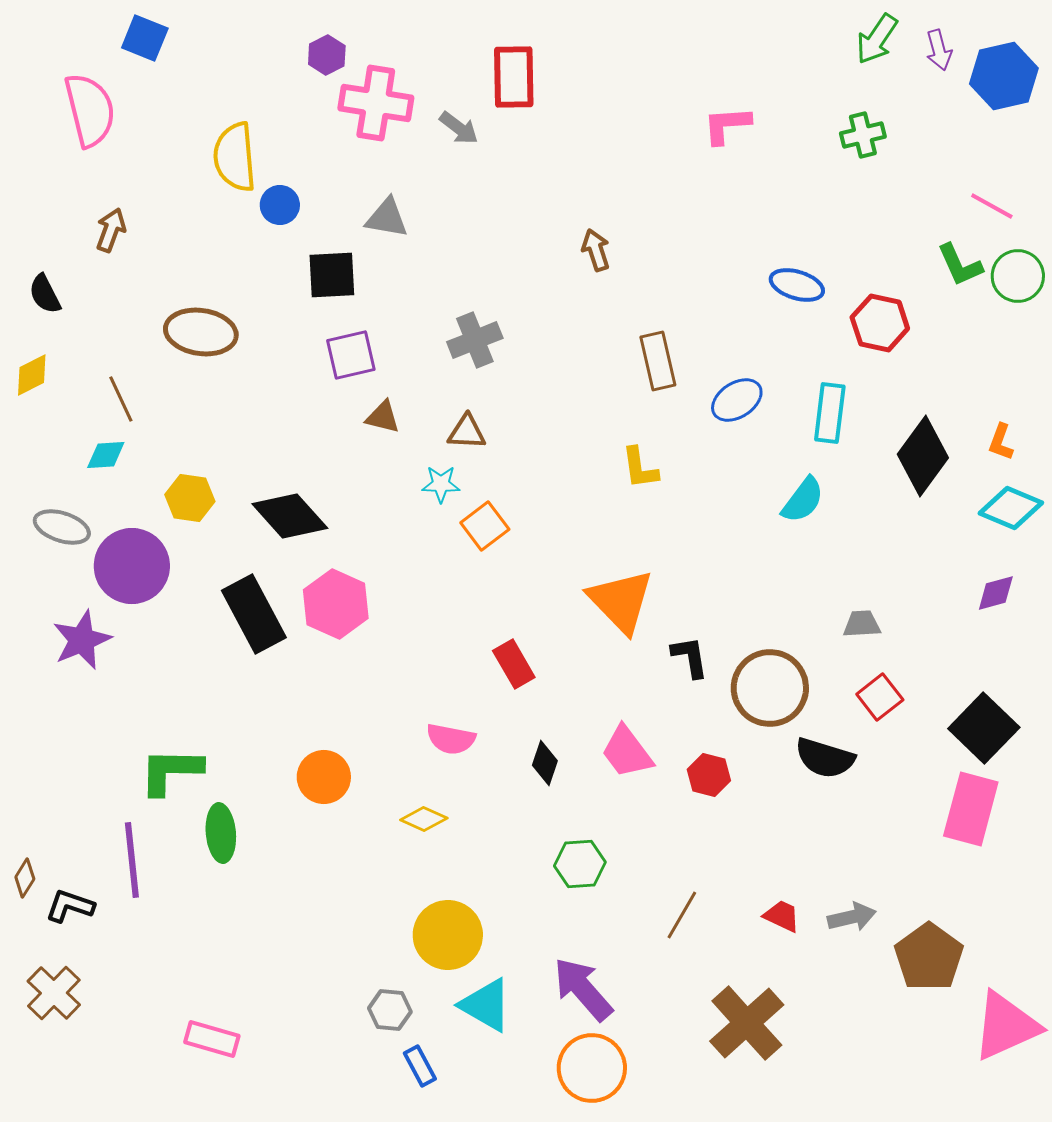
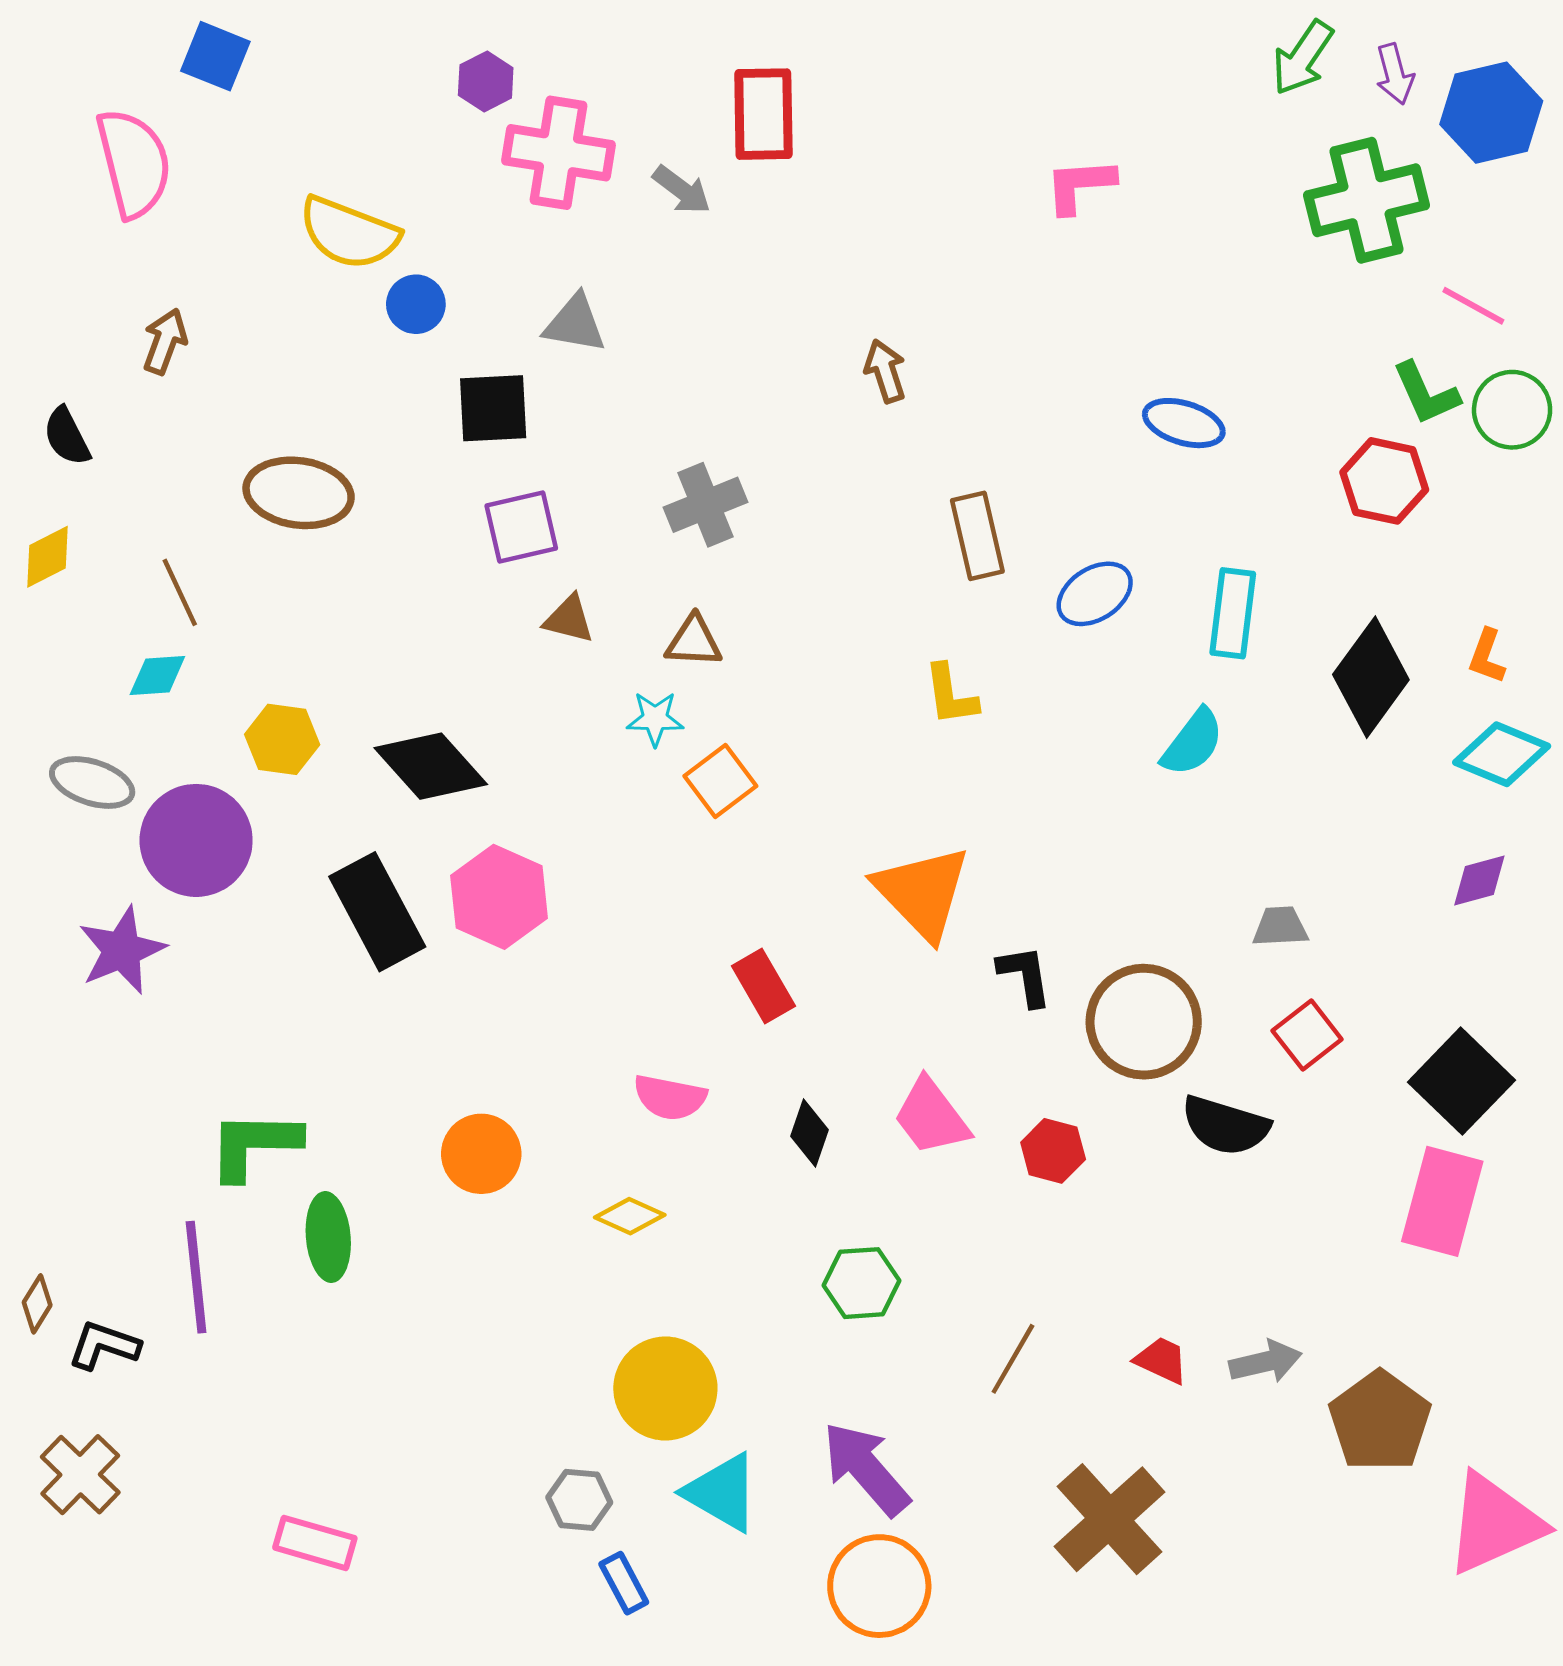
green cross: (863, 135) -> (1366, 200), moved, size x1.8
yellow semicircle: (235, 157) -> (349, 233), turned -64
red hexagon: (880, 323) -> (1384, 481), moved

